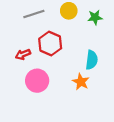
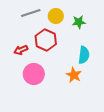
yellow circle: (69, 11) -> (56, 16), moved
green star: (95, 17) -> (79, 22), moved

